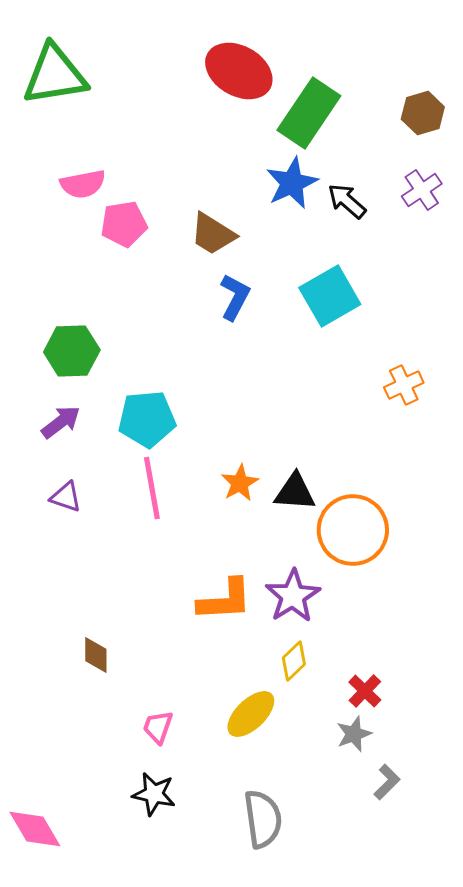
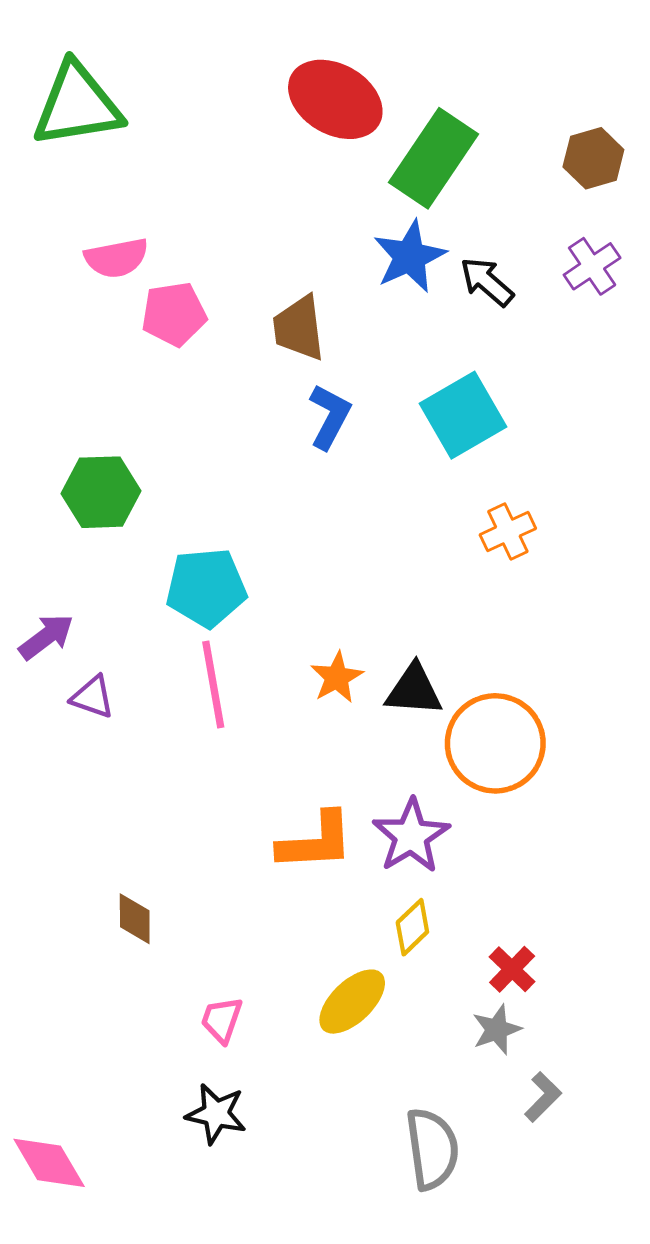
brown trapezoid: (213, 234) -> (299, 328), turned 51
orange cross: (404, 385) -> (508, 532), moved
purple arrow: (61, 422) -> (46, 637), moved
gray semicircle: (263, 819) -> (432, 1149), moved

